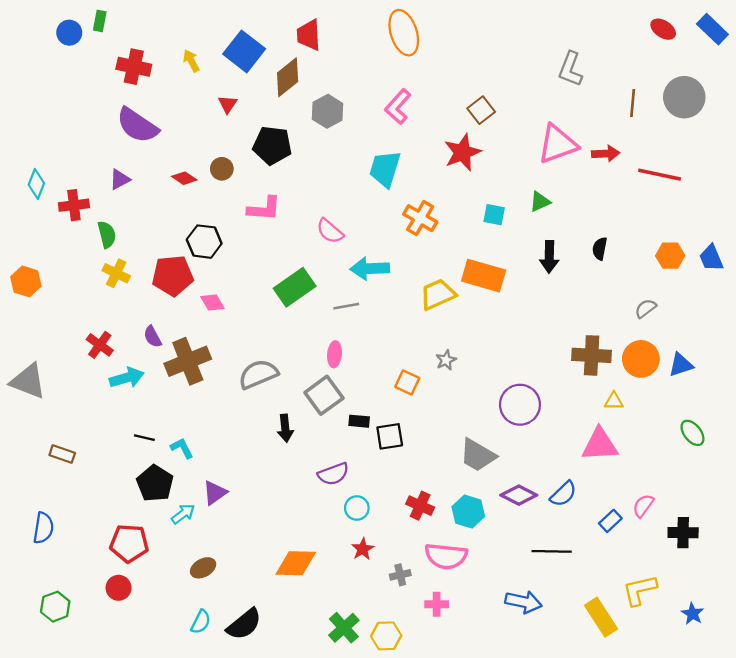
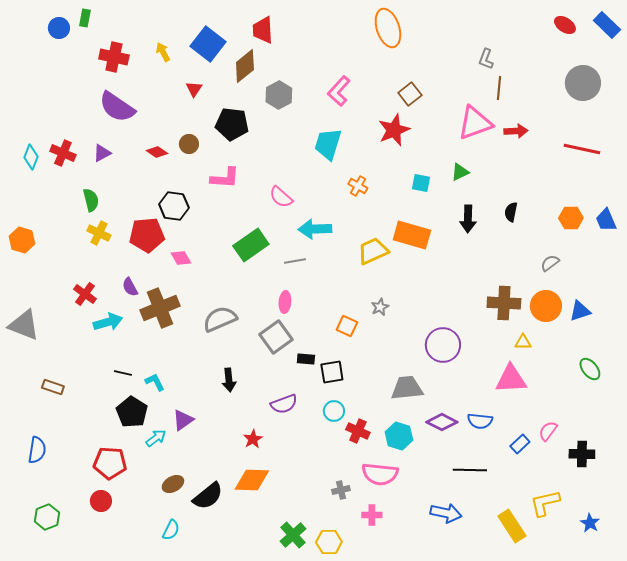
orange ellipse: (404, 33) -> (388, 28), moved
gray L-shape: (570, 69) -> (486, 59), size x0.7
brown line: (633, 103) -> (499, 88), moved
red line: (660, 175) -> (582, 149), moved
red cross: (74, 205) -> (63, 153), moved, turned 30
orange cross: (420, 218) -> (358, 186), size x0.7
black arrow: (285, 428) -> (229, 380), moved
gray trapezoid: (478, 455) -> (407, 388), turned 144
blue semicircle: (563, 494) -> (480, 421), turned 50
cyan circle: (357, 508) -> (334, 411), moved
red star: (363, 549) -> (253, 439), moved
black semicircle: (244, 624) -> (208, 496), moved

